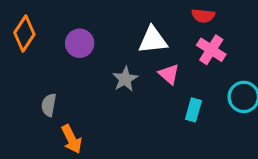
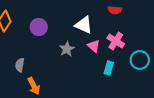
white triangle: (153, 40) -> (84, 25), turned 30
pink cross: (211, 50) -> (116, 41), moved

